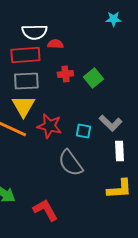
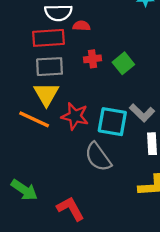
cyan square: (83, 131) -> (112, 122), size x1.8

